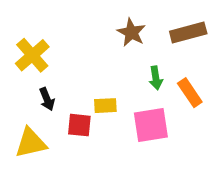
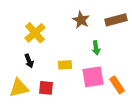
yellow cross: (32, 55) -> (35, 33), moved
orange rectangle: (190, 93) -> (117, 85), moved
red square: (79, 125) -> (46, 88), moved

